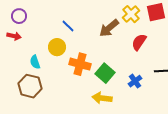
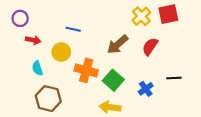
blue line: (68, 26) -> (73, 29), turned -32
brown arrow: (109, 28) -> (118, 44), moved
red arrow: (14, 36) -> (33, 40), moved
brown hexagon: (30, 86) -> (48, 99), moved

